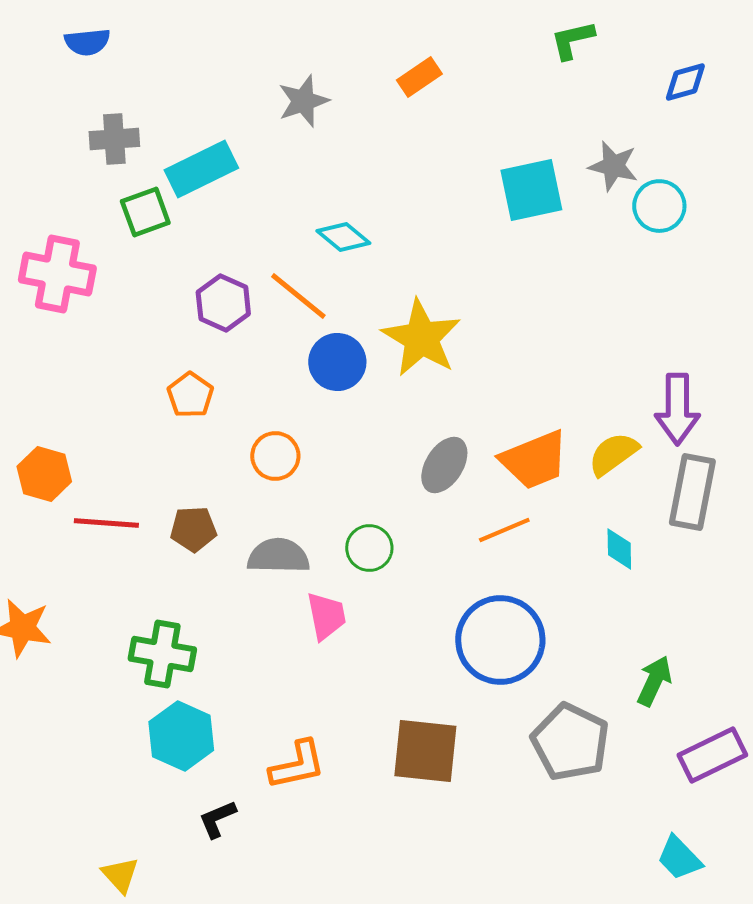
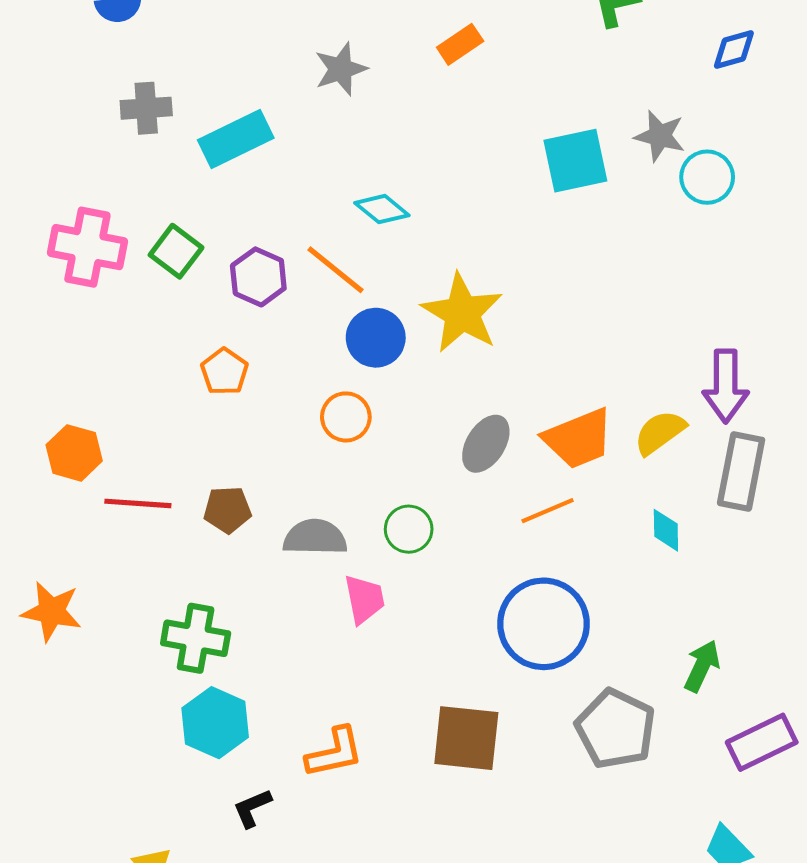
green square: (145, 212) -> (176, 251), moved, turned -33
orange circle: (275, 456) -> (346, 417), moved

